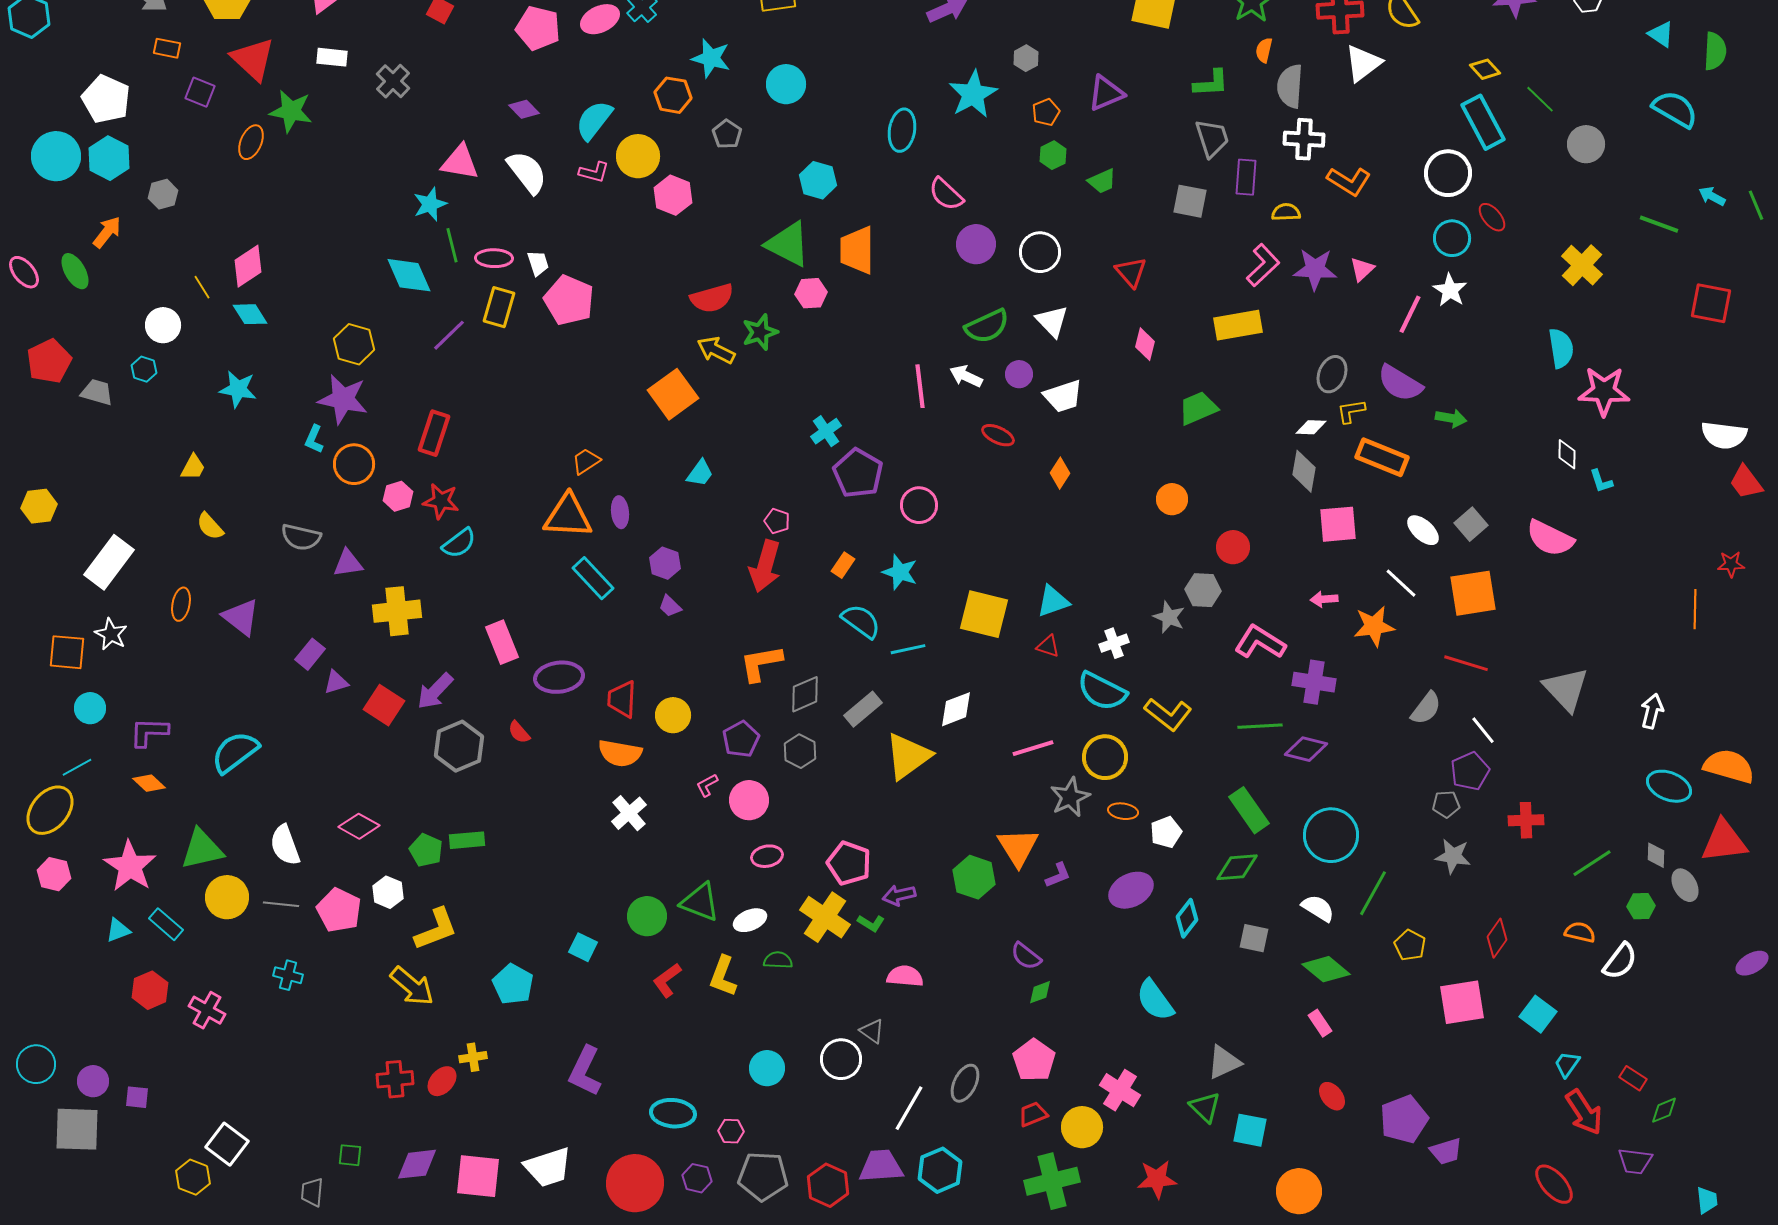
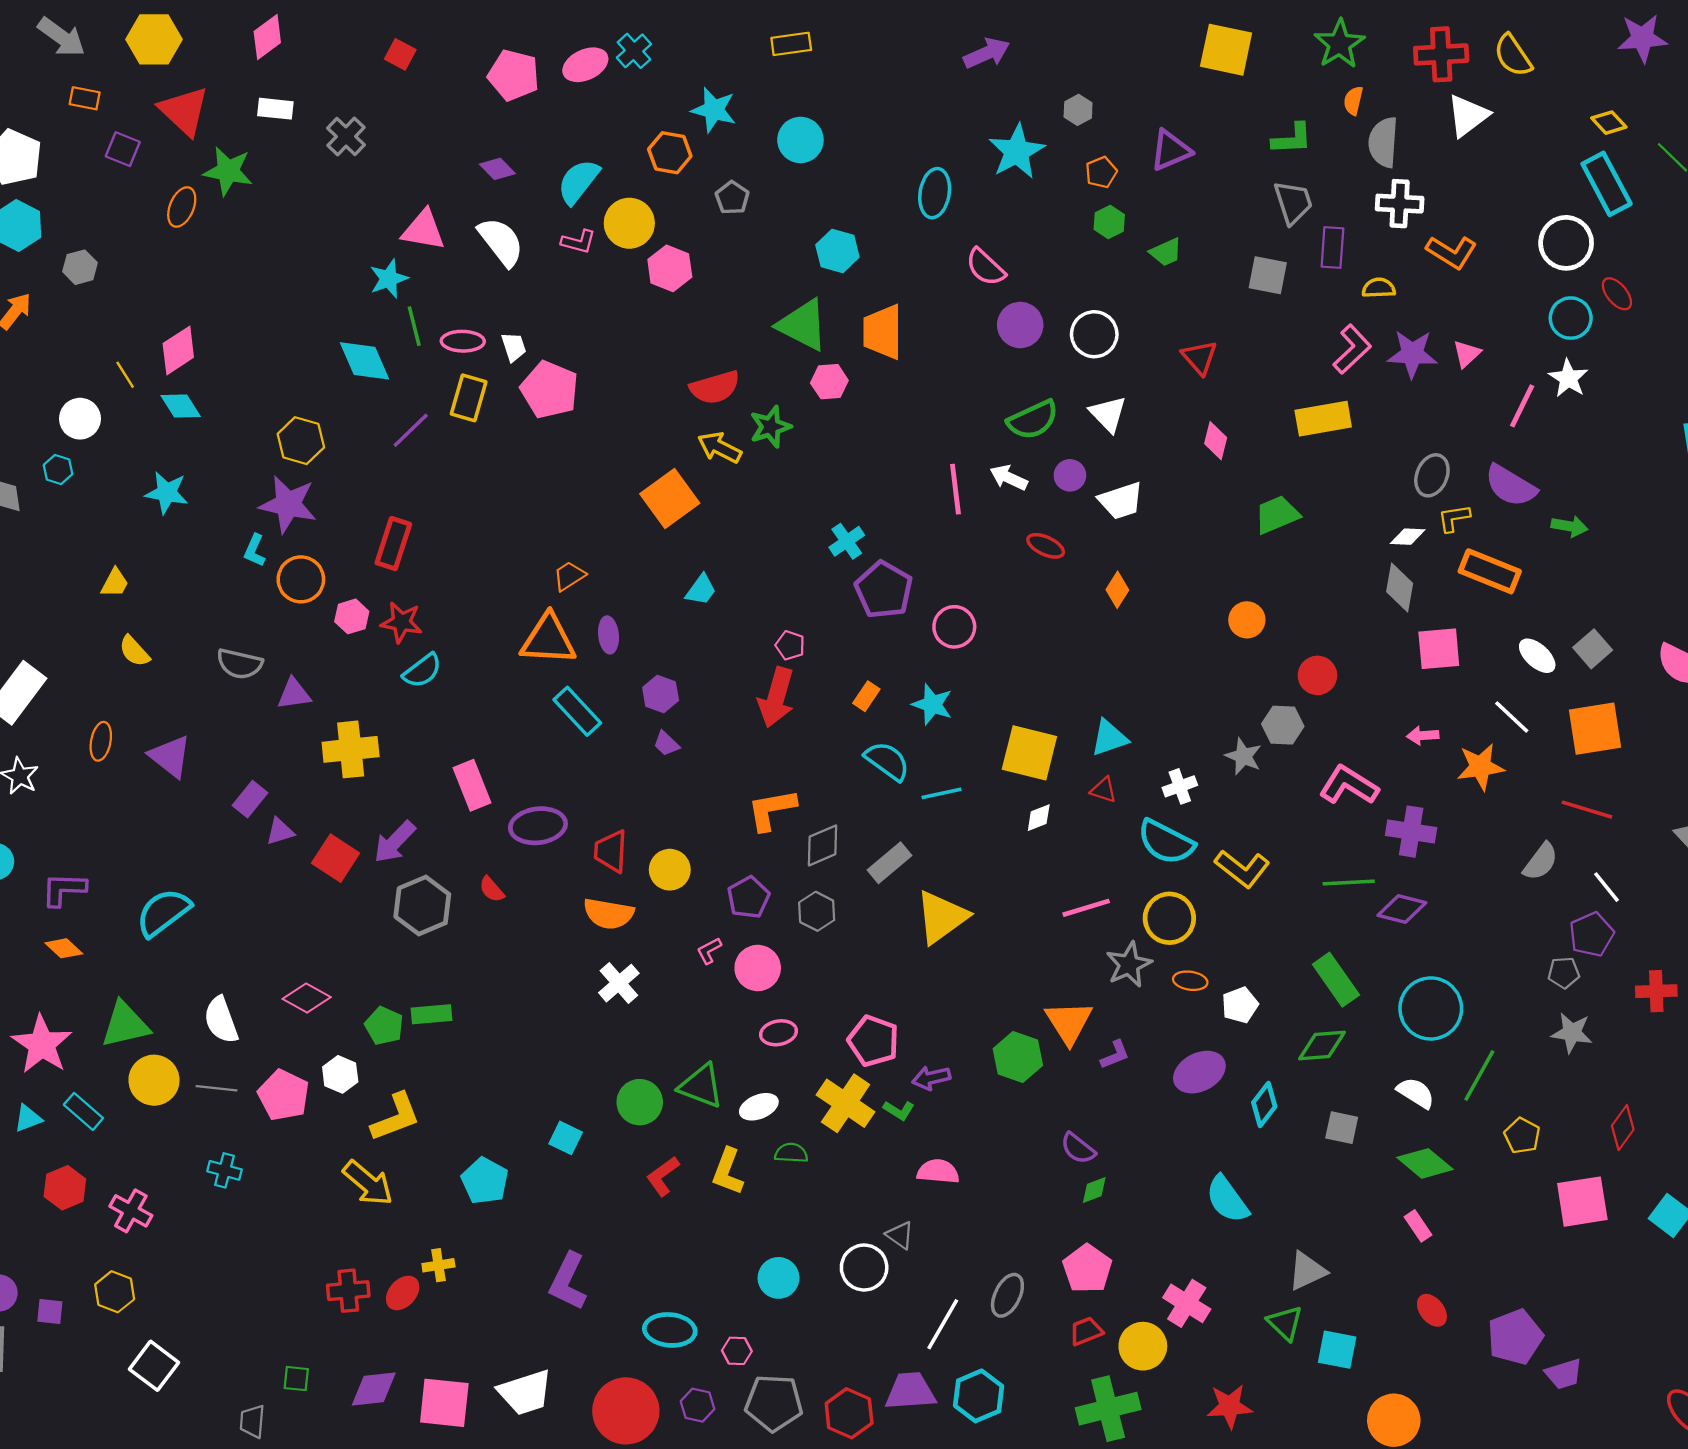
white diamond: (956, 709) -> (1039, 818), moved, size x0.7
yellow hexagon: (193, 1177) -> (115, 1292), moved

